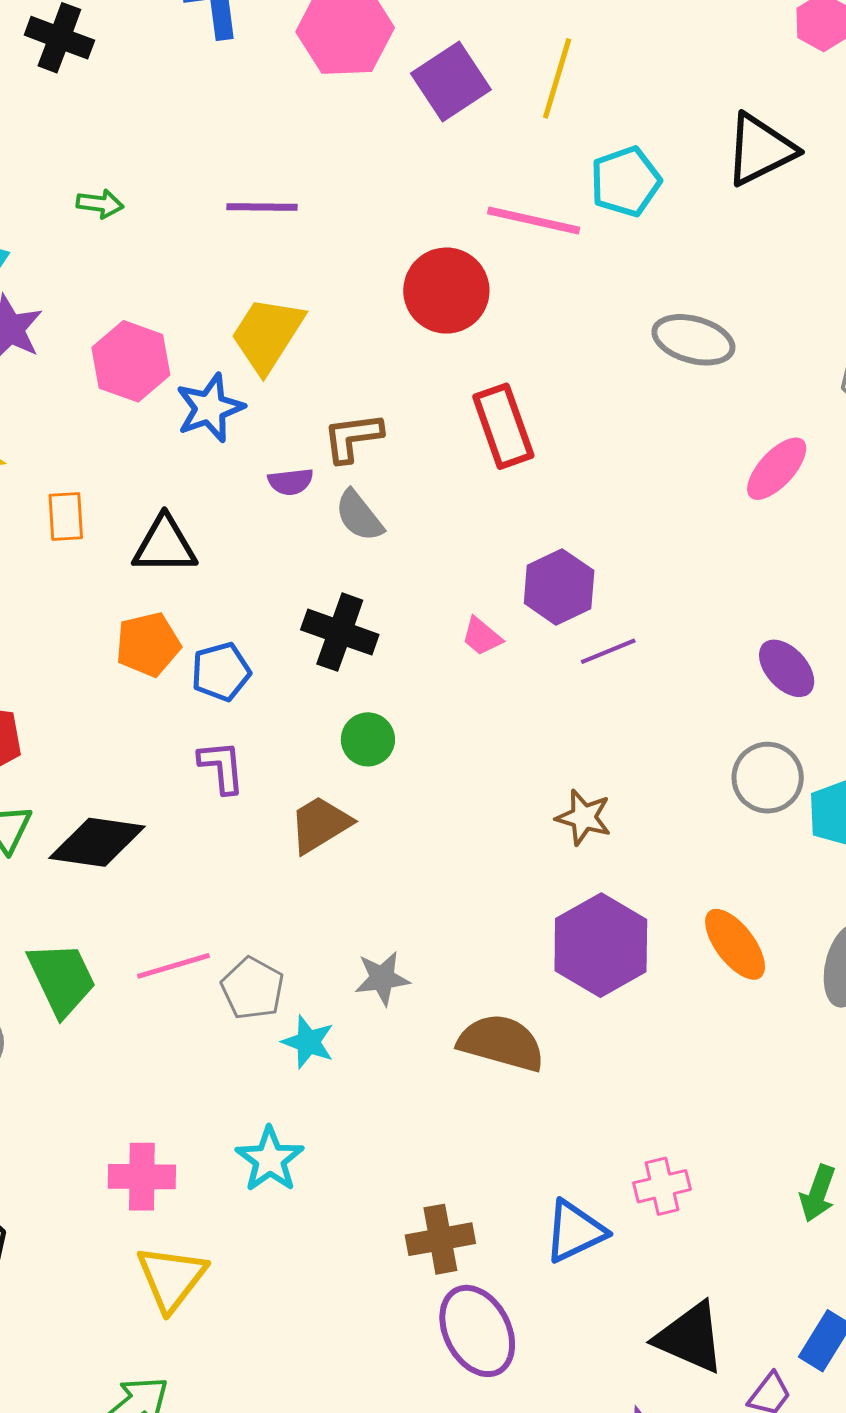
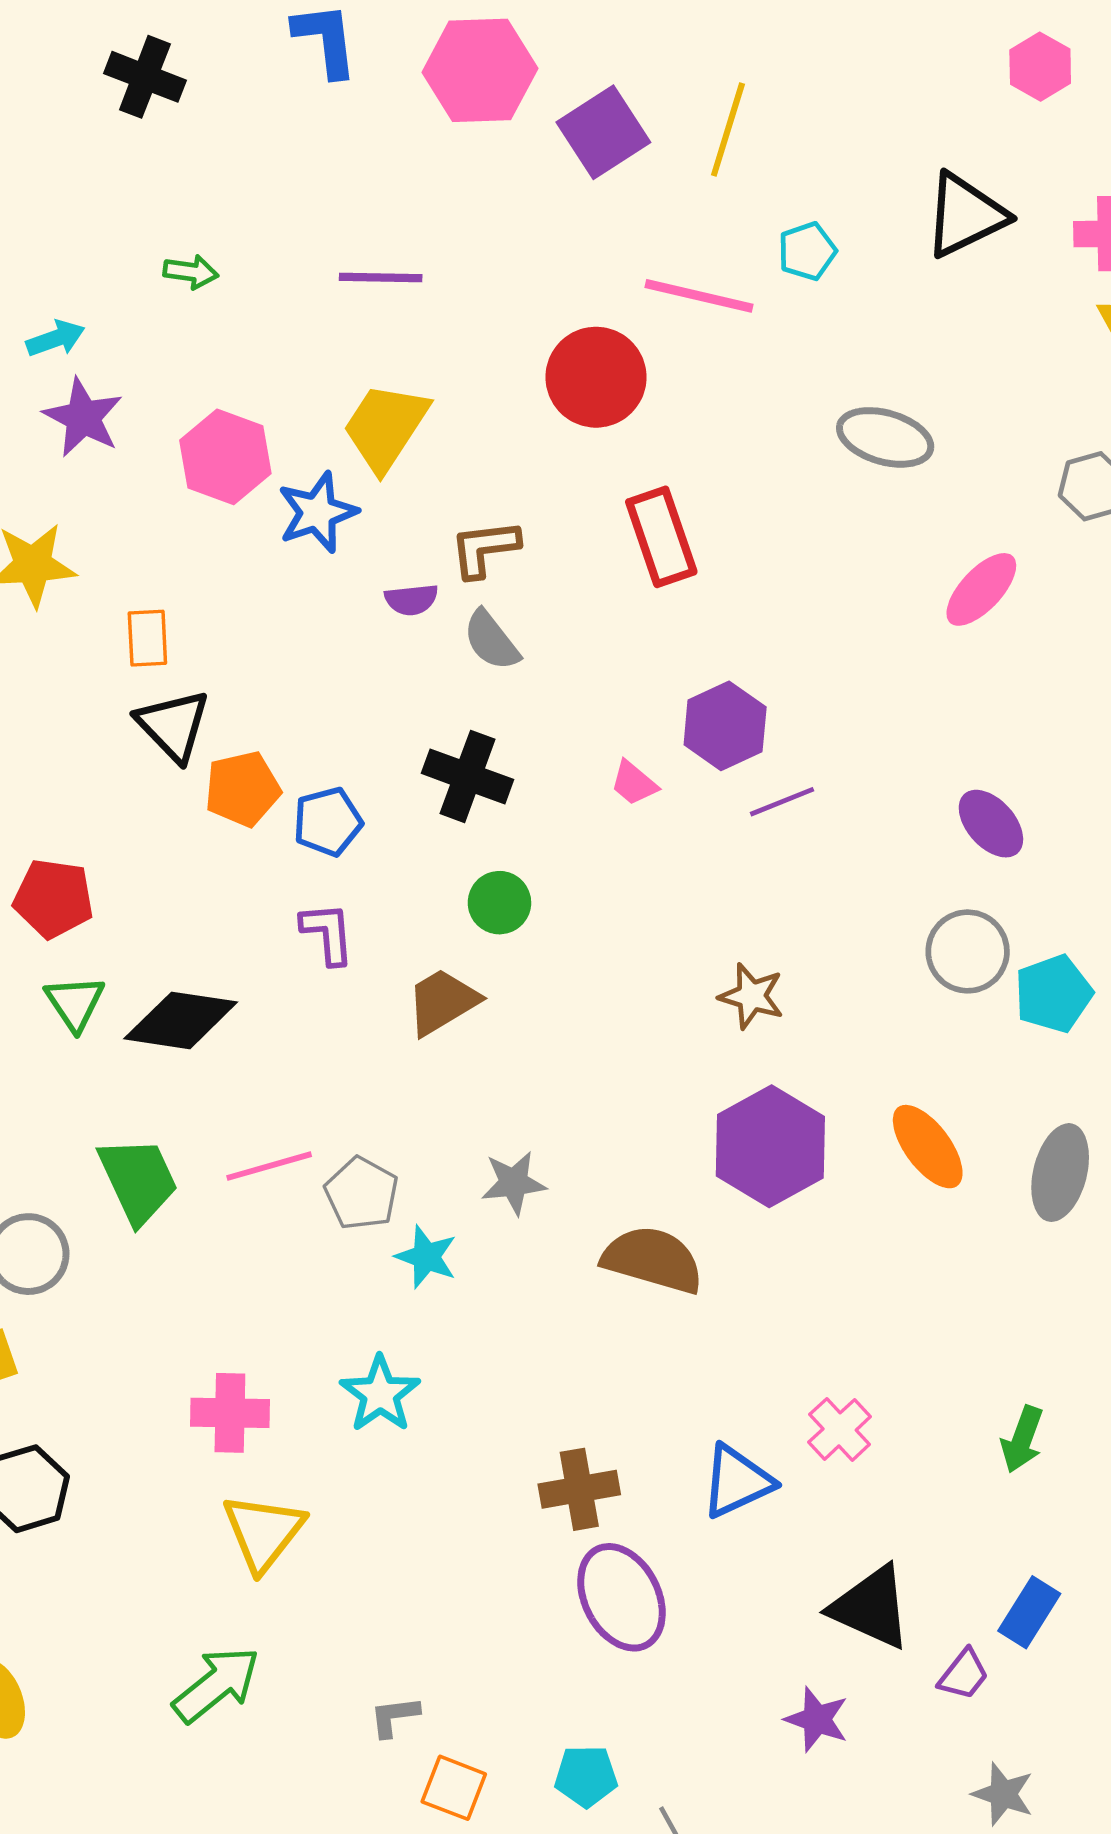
cyan pentagon: (626, 182) -> (807, 251), size x0.7
black triangle: (165, 545) -> (173, 725), moved, turned 46
pink cross: (662, 1186) -> (840, 1429), turned -30

